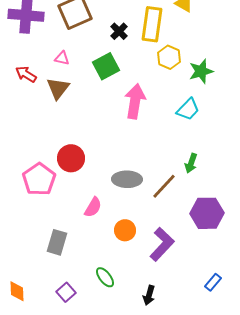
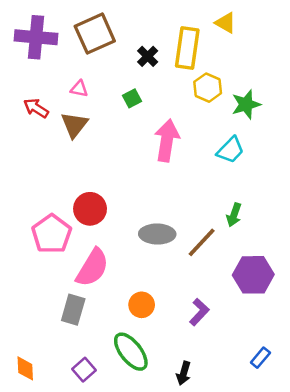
green square: (106, 66) -> (132, 98), size x0.6
pink semicircle: (93, 207) -> (92, 268), moved, size x1.6
orange circle: (125, 230) -> (142, 305), moved
purple L-shape: (162, 244) -> (199, 312), size x0.7
green ellipse: (105, 277) -> (131, 352), size x1.6

